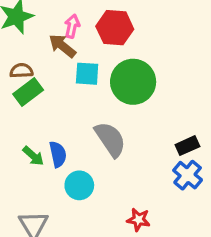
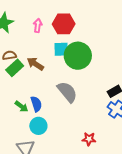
brown arrow: (62, 46) -> (35, 64), moved
cyan square: (87, 74) -> (61, 49), moved
cyan circle: (79, 185) -> (38, 126), moved

